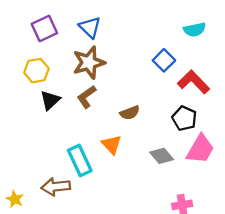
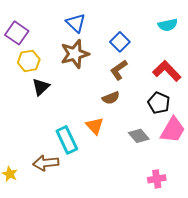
purple square: (44, 28) -> (17, 33), moved, turned -30
blue square: (164, 60) -> (120, 42), moved
brown L-shape: (87, 97) -> (119, 70), moved

